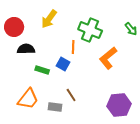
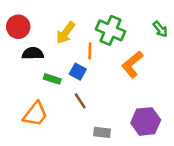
yellow arrow: (49, 19) -> (66, 33), moved
brown line: (71, 95) -> (80, 101), moved
gray rectangle: (55, 107) -> (102, 132), moved

